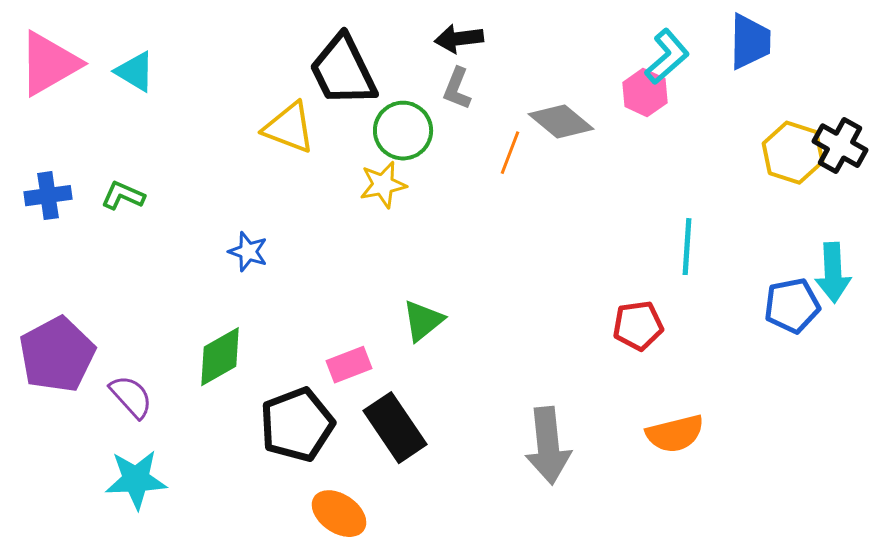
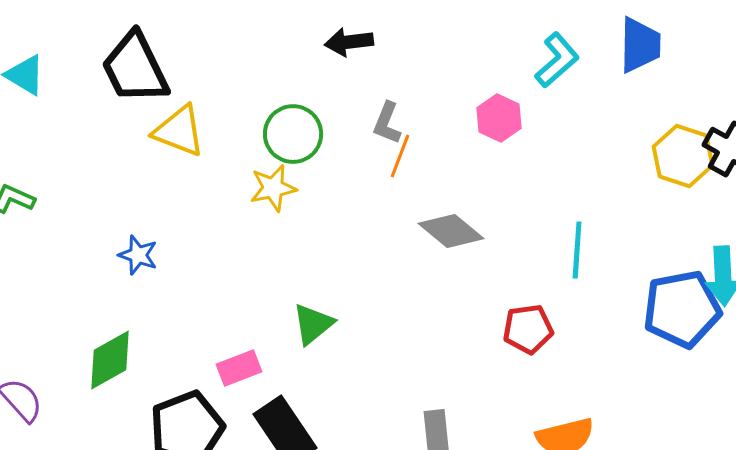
black trapezoid: (343, 71) -> (135, 68), moved
gray L-shape: (457, 89) -> (387, 123), moved
pink hexagon: (645, 93) -> (499, 118), moved
gray diamond: (561, 122) -> (451, 231), moved
blue pentagon: (792, 306) -> (682, 309), size x1.4

